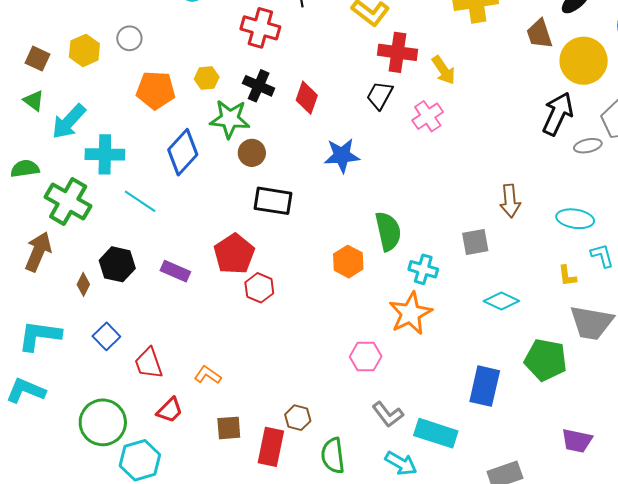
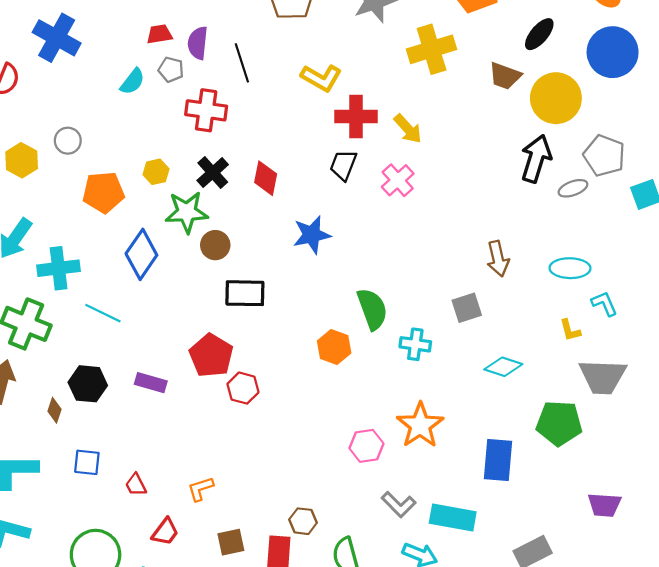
brown trapezoid: (539, 34) -> (505, 76), turned -44
black cross: (259, 86) -> (213, 173), turned 32
orange star: (410, 313) -> (420, 425), moved
blue square: (106, 336) -> (87, 462), turned -32
red trapezoid: (149, 363) -> (136, 485), size x0.7
orange L-shape: (208, 375) -> (201, 489), turned -44

